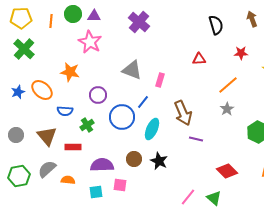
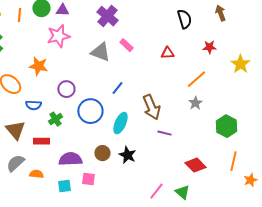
pink star: (90, 42) -> (58, 36), turned 30
gray triangle: (132, 70) -> (100, 52), moved
pink rectangle: (160, 80) -> (126, 45), moved, turned -64
blue line: (143, 102) -> (117, 88), moved

